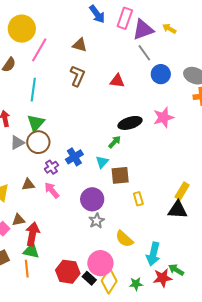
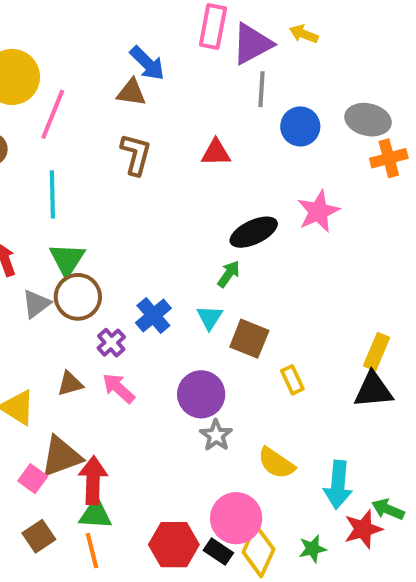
blue arrow: (97, 14) -> (147, 63), moved
gray line: (144, 53) -> (261, 89), turned 48
brown square: (120, 175) -> (249, 339), turned 36
brown triangle: (18, 220) -> (61, 456), size x1.6

